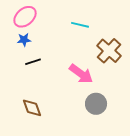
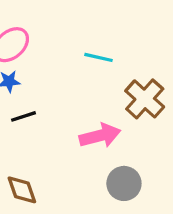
pink arrow: (81, 74) -> (100, 136), turned -50

